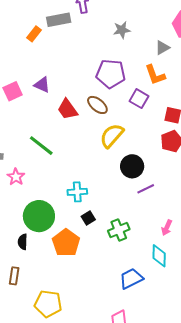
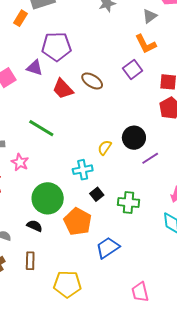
purple pentagon: (111, 74) -> (56, 47), moved
purple square: (139, 99) -> (133, 70), turned 30
yellow semicircle: (112, 136) -> (105, 148), moved, size x0.6
green cross: (119, 230) -> (128, 202), turned 35
black semicircle: (23, 242) -> (35, 226), turned 119
blue trapezoid: (131, 279) -> (108, 248), moved

